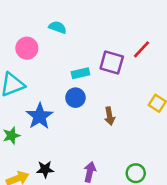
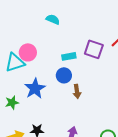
pink circle: (27, 48) -> (28, 52), moved
brown arrow: (110, 116) -> (77, 91), moved

